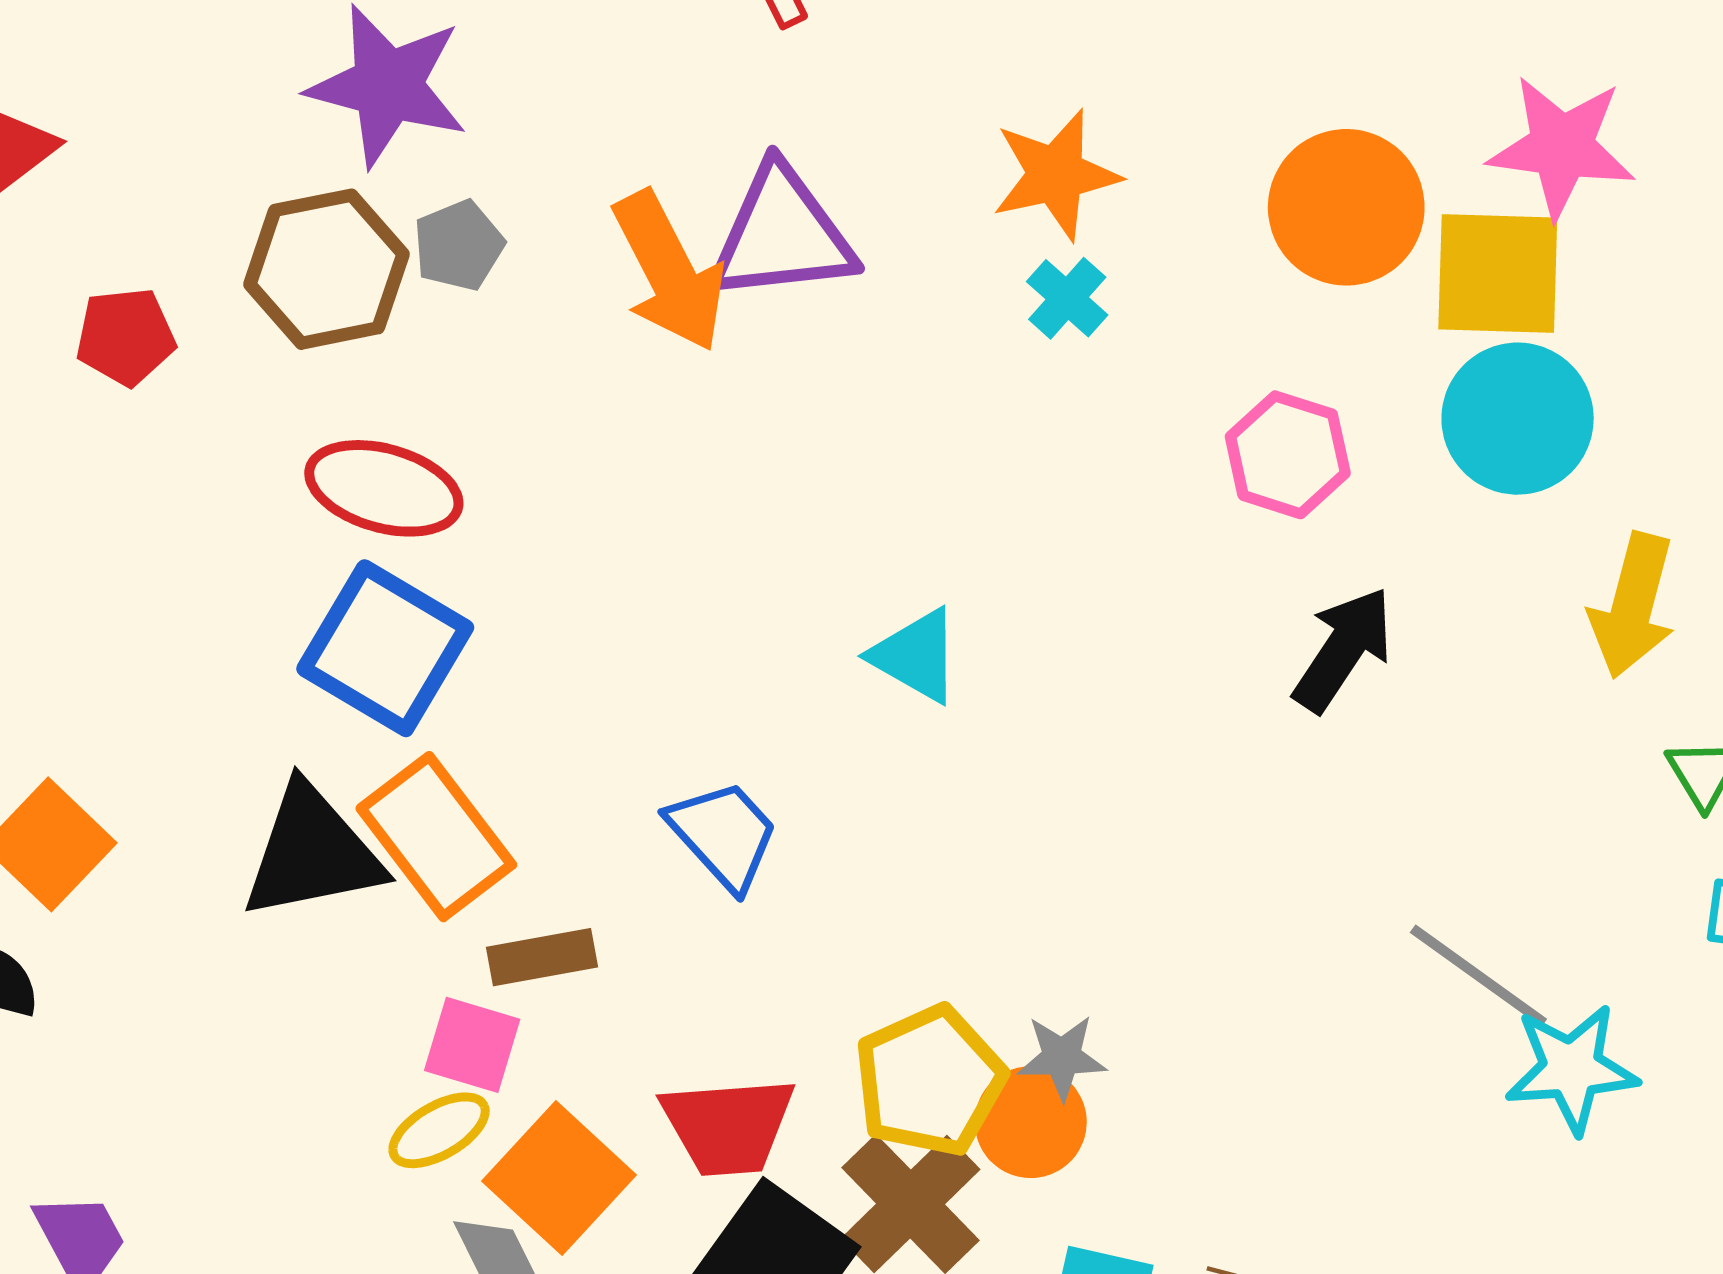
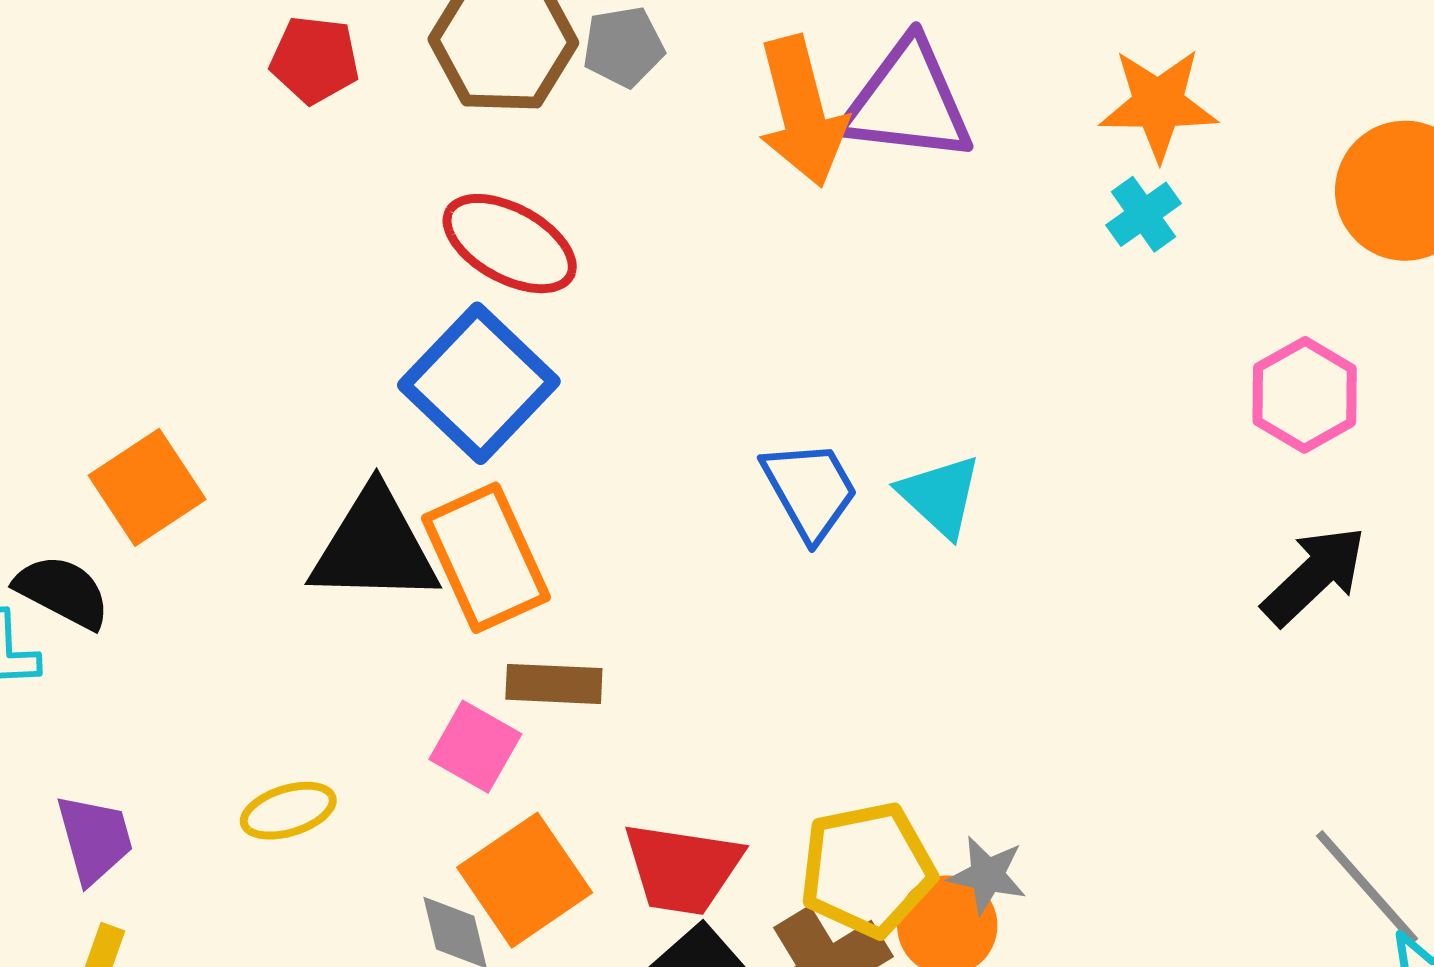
blue trapezoid: (723, 835) -> (810, 490), moved
yellow ellipse: (439, 1130) -> (288, 811), moved

